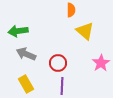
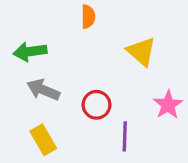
orange semicircle: (71, 10) -> (88, 17), moved
purple line: (62, 86) -> (125, 136), moved

